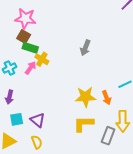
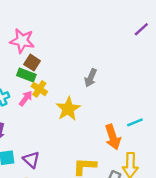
brown square: (24, 37) -> (32, 63), moved
yellow star: (86, 97) -> (68, 109), moved, turned -30
orange arrow: (106, 98) -> (113, 137), size x1.5

